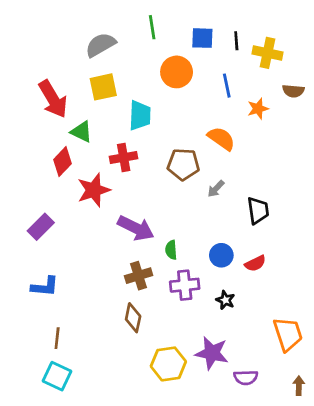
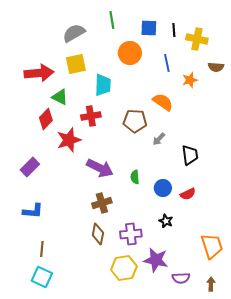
red arrow: (53, 99) -> (39, 73), turned -64
green semicircle: (171, 250) -> (135, 177), moved
purple cross: (185, 285) -> (131, 234), moved
brown arrow: (299, 386) -> (211, 284), moved

